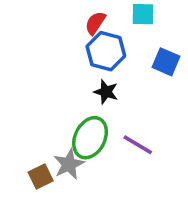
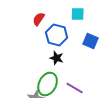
red semicircle: (95, 23) -> (39, 19), moved

